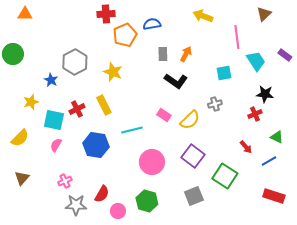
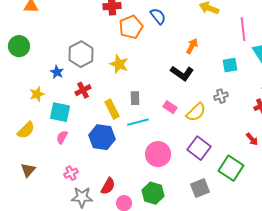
blue semicircle: (152, 24) -> (158, 16), turned 60
gray rectangle: (163, 54) -> (135, 98), moved
yellow rectangle: (104, 105) -> (112, 109), moved
red cross: (77, 109) -> (83, 90), moved

